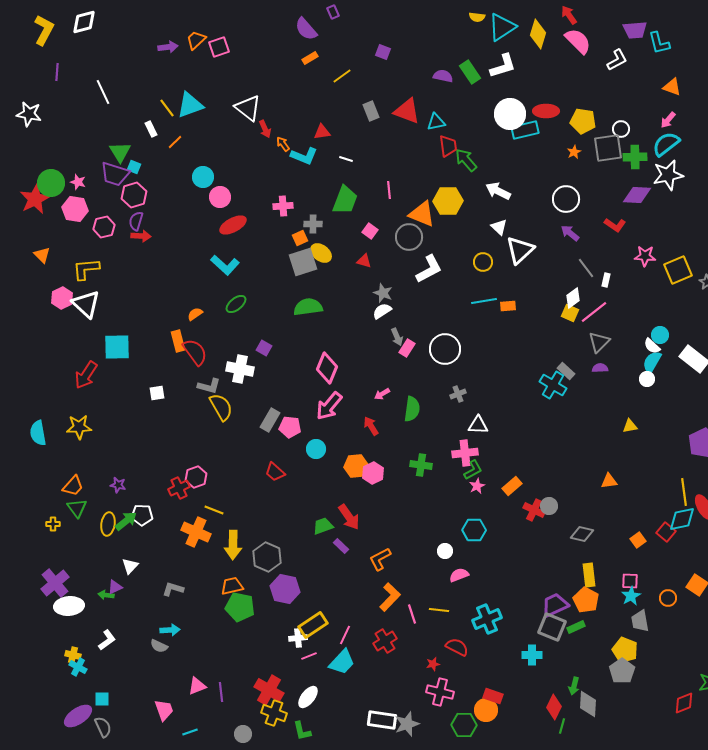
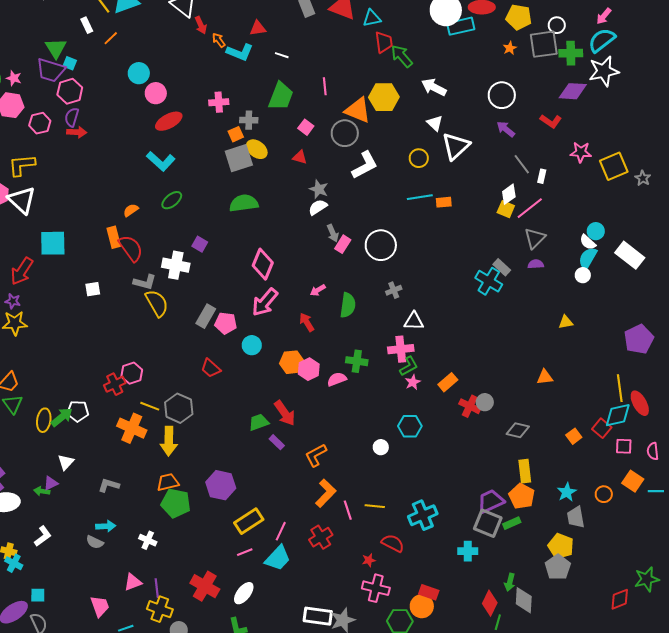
purple star: (118, 485) -> (13, 301), moved
gray hexagon: (267, 557) -> (179, 408), moved
pink semicircle: (459, 575) -> (337, 379), moved
pink square: (630, 581) -> (624, 446), moved
white cross: (298, 638) -> (148, 540), moved, turned 30
yellow cross: (274, 713) -> (160, 609), moved

